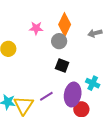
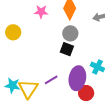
gray circle: (59, 41) -> (70, 33), moved

